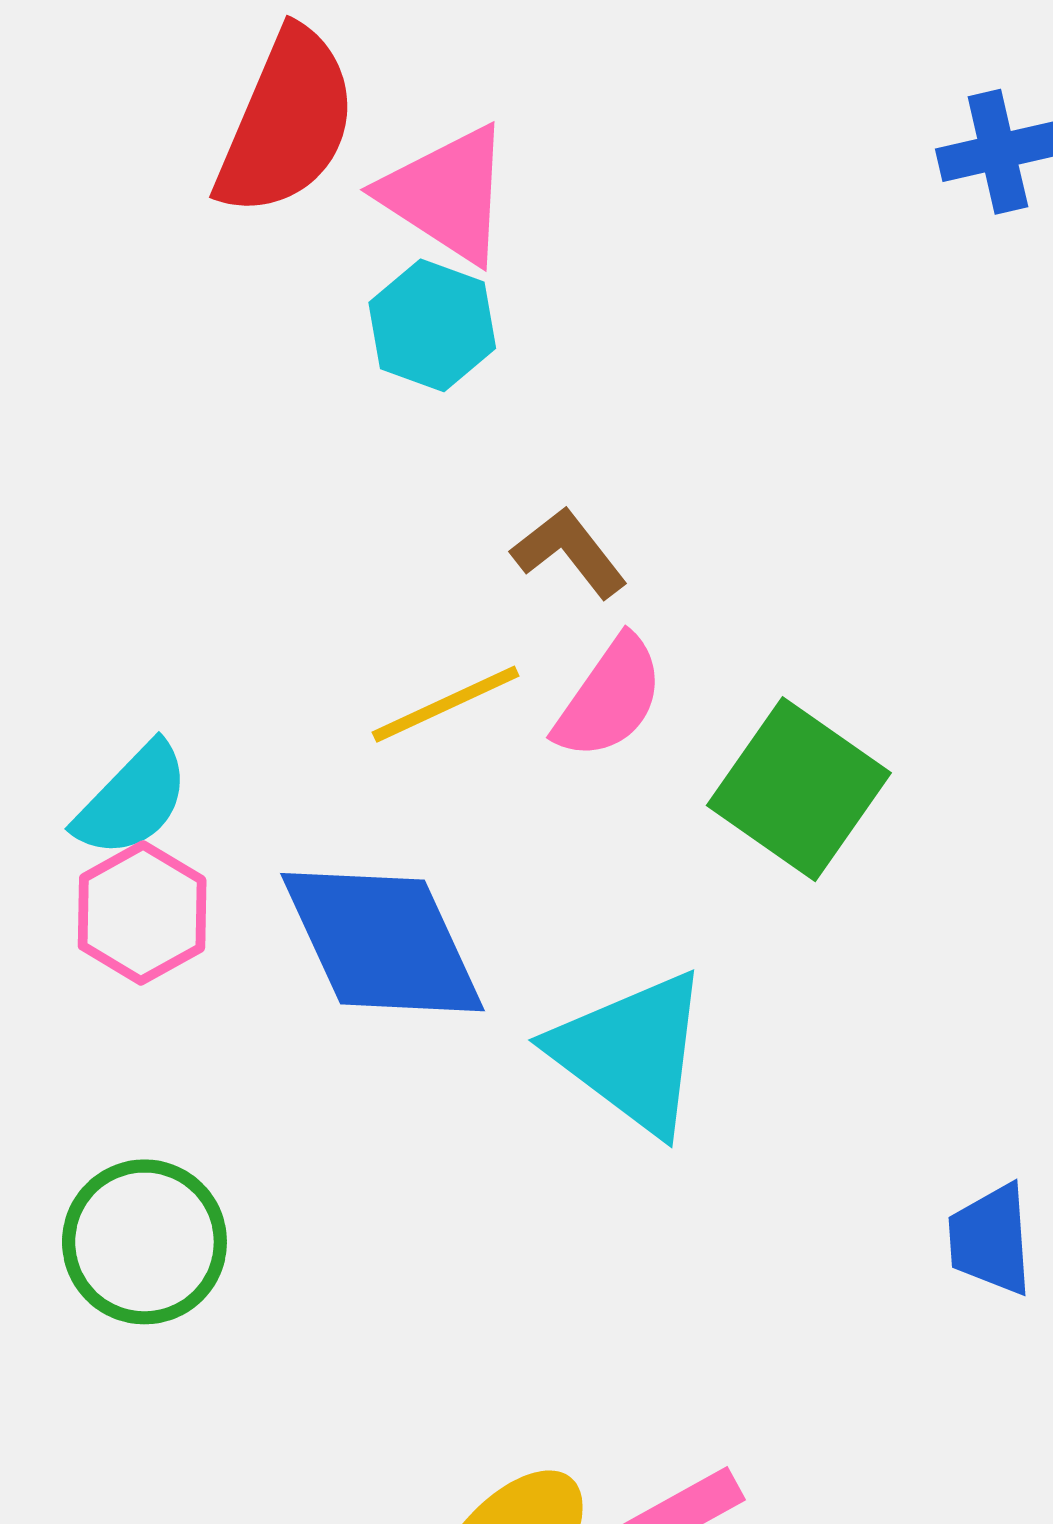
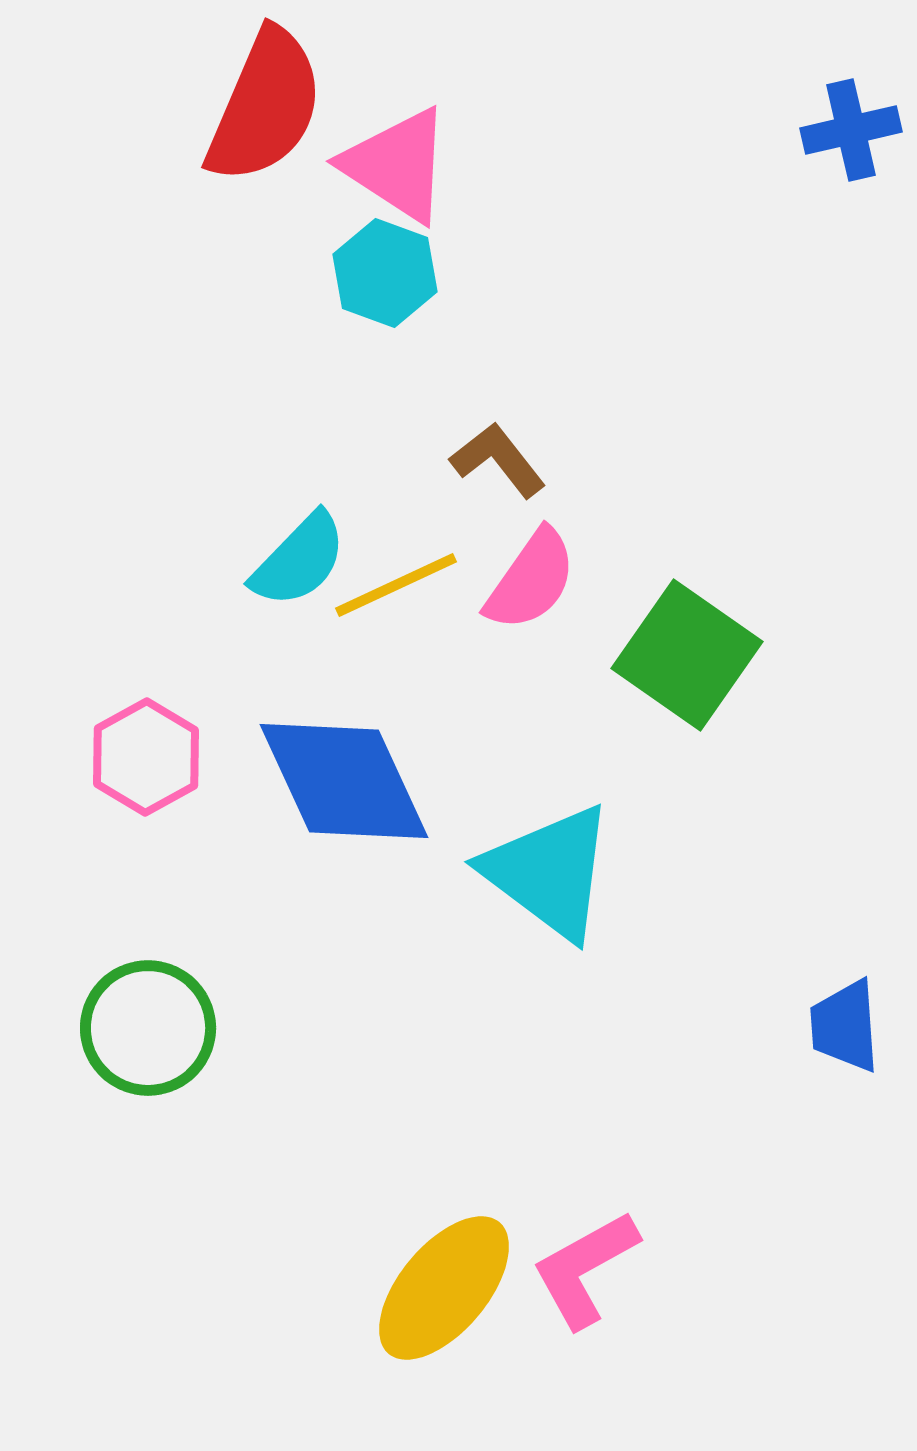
cyan semicircle: (132, 800) -> (299, 560), moved

